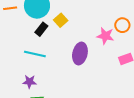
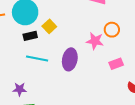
black rectangle: (41, 29) -> (30, 36), turned 40
cyan line: (35, 54) -> (37, 58), moved

